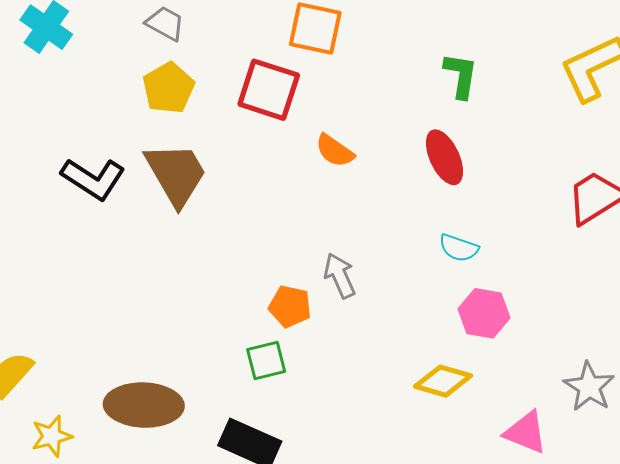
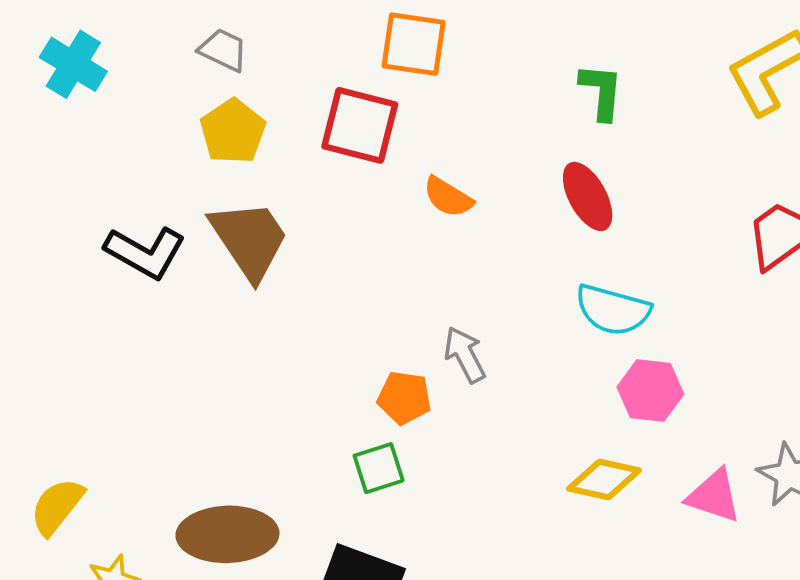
cyan semicircle: (459, 248) -> (613, 310), size x1.5
pink triangle: (526, 432) -> (714, 496), moved

